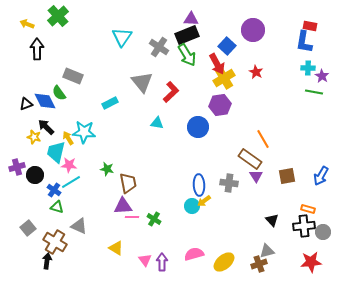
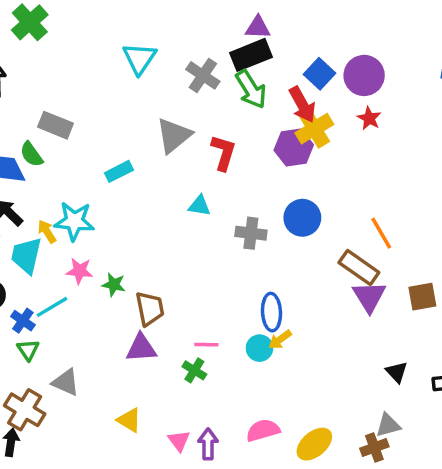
purple circle: (253, 30) -> (364, 75), moved
gray triangle: (142, 82) -> (174, 135), turned 30
red L-shape: (171, 92) -> (223, 153), turned -30
purple hexagon: (220, 105) -> (294, 147), moved
blue circle: (198, 127) -> (302, 218), moved
pink star: (69, 165) -> (79, 271), moved
purple triangle: (256, 176) -> (369, 297), size x1.5
gray cross: (229, 183) -> (251, 233), moved
green triangle: (57, 207) -> (28, 350), turned 40
pink line: (132, 217) -> (206, 345), moved

